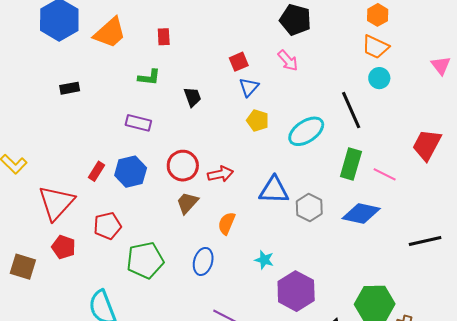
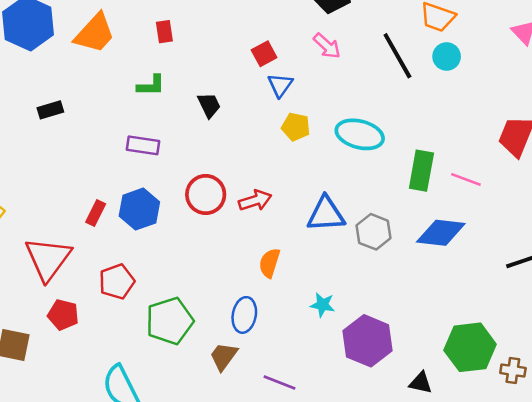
black line: (351, 110) -> (397, 56), moved
cyan ellipse: (306, 131) -> (360, 134), turned 54
brown trapezoid: (187, 203) -> (224, 356), moved

